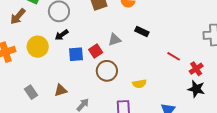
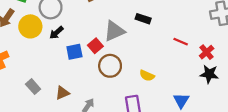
gray triangle: (114, 40) -> (114, 31), size x1.5
yellow circle: (38, 47) -> (30, 26), moved
yellow semicircle: (139, 84) -> (147, 76), turned 40
gray rectangle: (31, 92) -> (33, 87), moved

